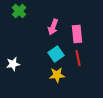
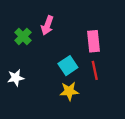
green cross: (19, 11) -> (23, 36), moved
pink arrow: (53, 27) -> (47, 25), moved

